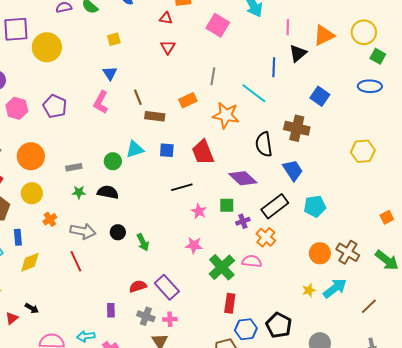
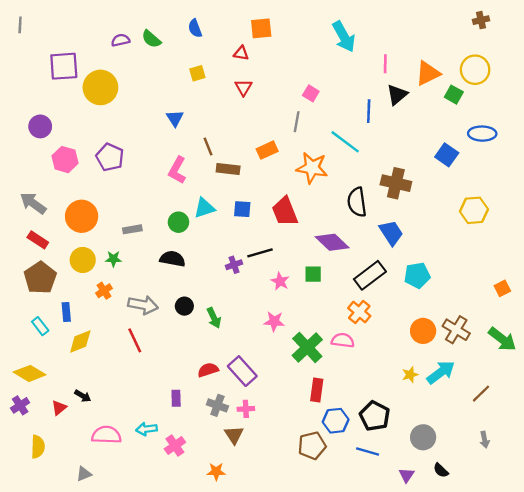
pink square: (218, 25) -> (311, 93), moved, size x0.6
yellow square: (114, 39) -> (197, 73), moved
green square: (378, 56) -> (454, 95), moved
blue square: (320, 96) -> (447, 155), moved
pink L-shape: (101, 102) -> (177, 170), moved
green star: (79, 192) -> (113, 259), moved
purple cross: (243, 221) -> (234, 265), moved

